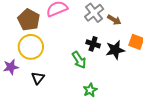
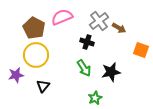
black cross: (93, 44) -> (87, 42), moved
black star: (115, 50) -> (111, 72), moved

